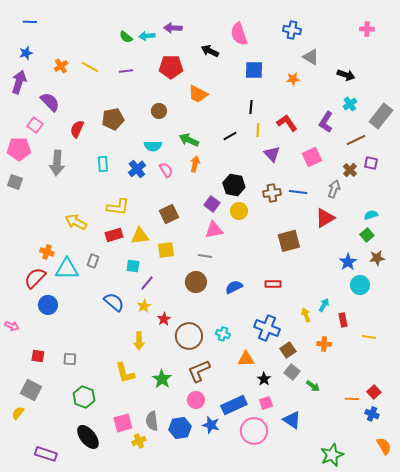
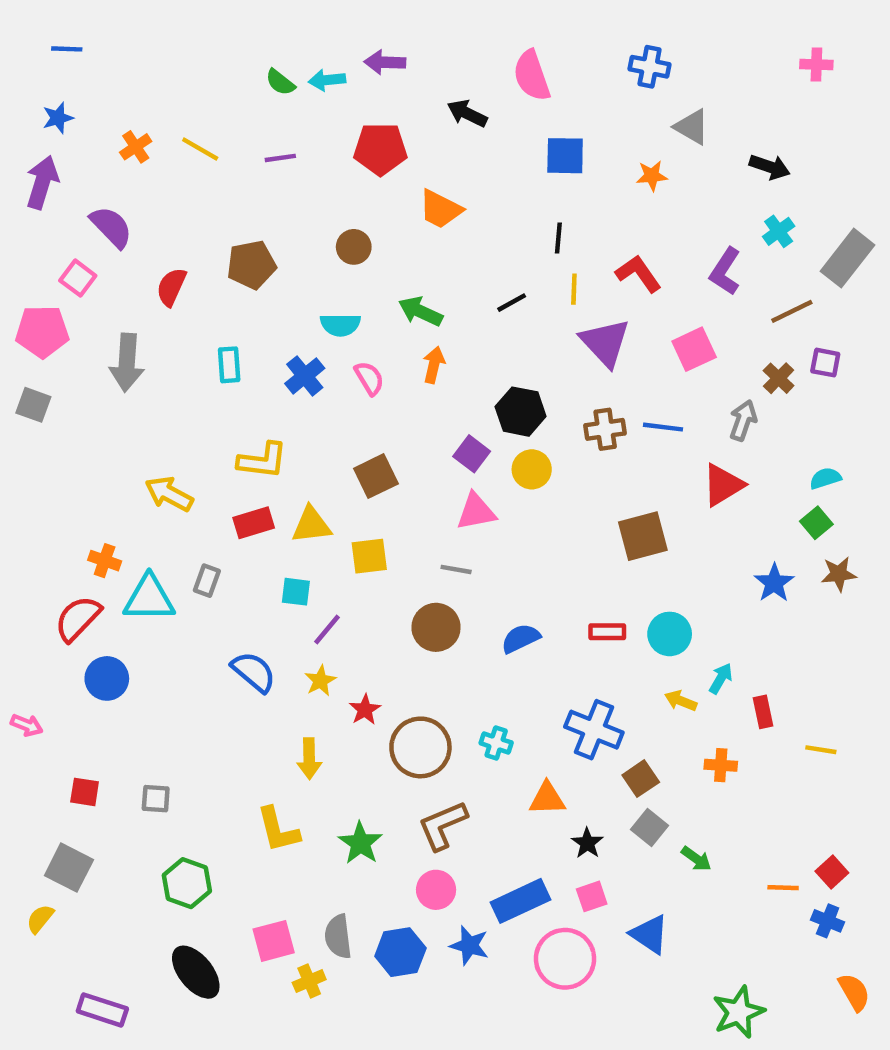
purple triangle: (272, 154) -> (605, 343), size x1.4
cyan circle: (360, 285) -> (670, 634), moved
yellow arrow: (306, 315) -> (681, 701), turned -48

